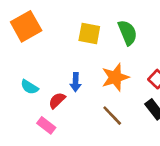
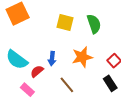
cyan semicircle: (29, 87) -> (17, 60), size x1.6
brown line: (112, 116) -> (67, 85), moved

